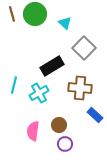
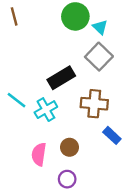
green circle: (35, 14) -> (75, 16), moved
cyan triangle: (65, 23) -> (100, 27), moved
cyan line: (14, 85) -> (16, 100), turned -66
purple circle: (65, 144) -> (67, 179), moved

